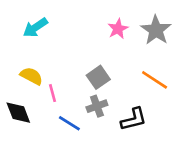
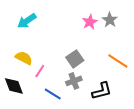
gray star: (156, 30) -> (110, 20), moved, size x0.7
pink line: (52, 93) -> (40, 71), turned 48

